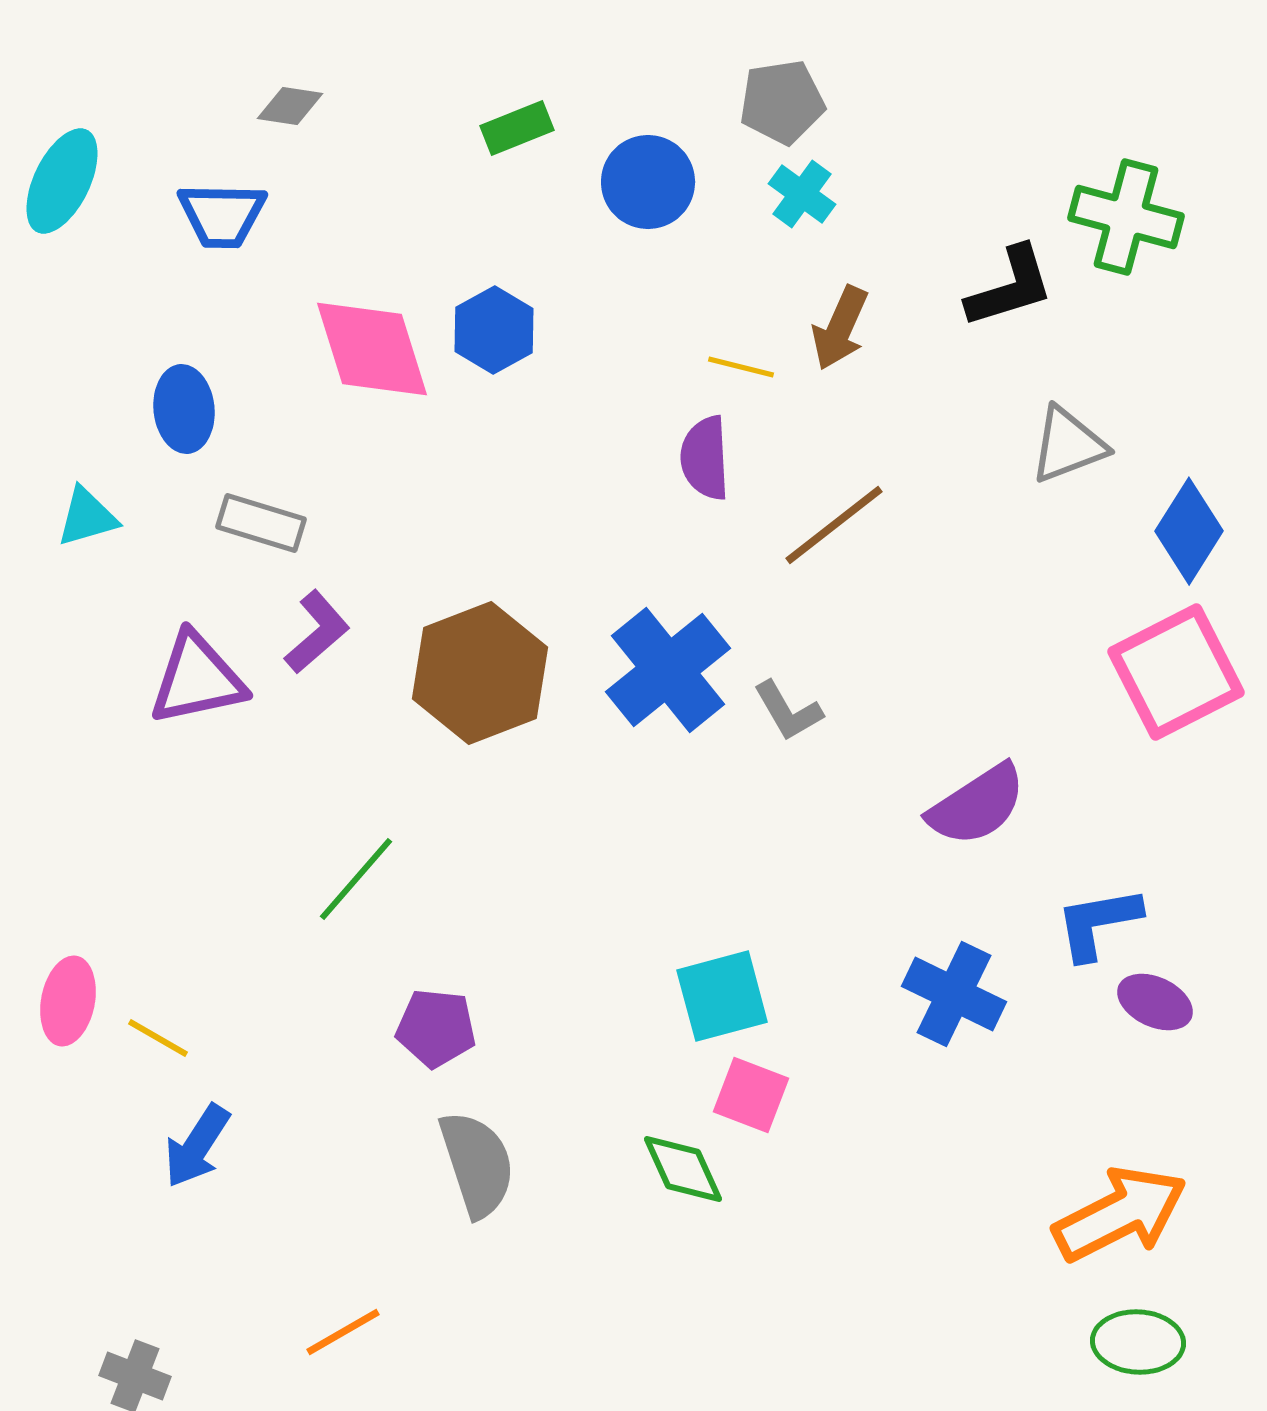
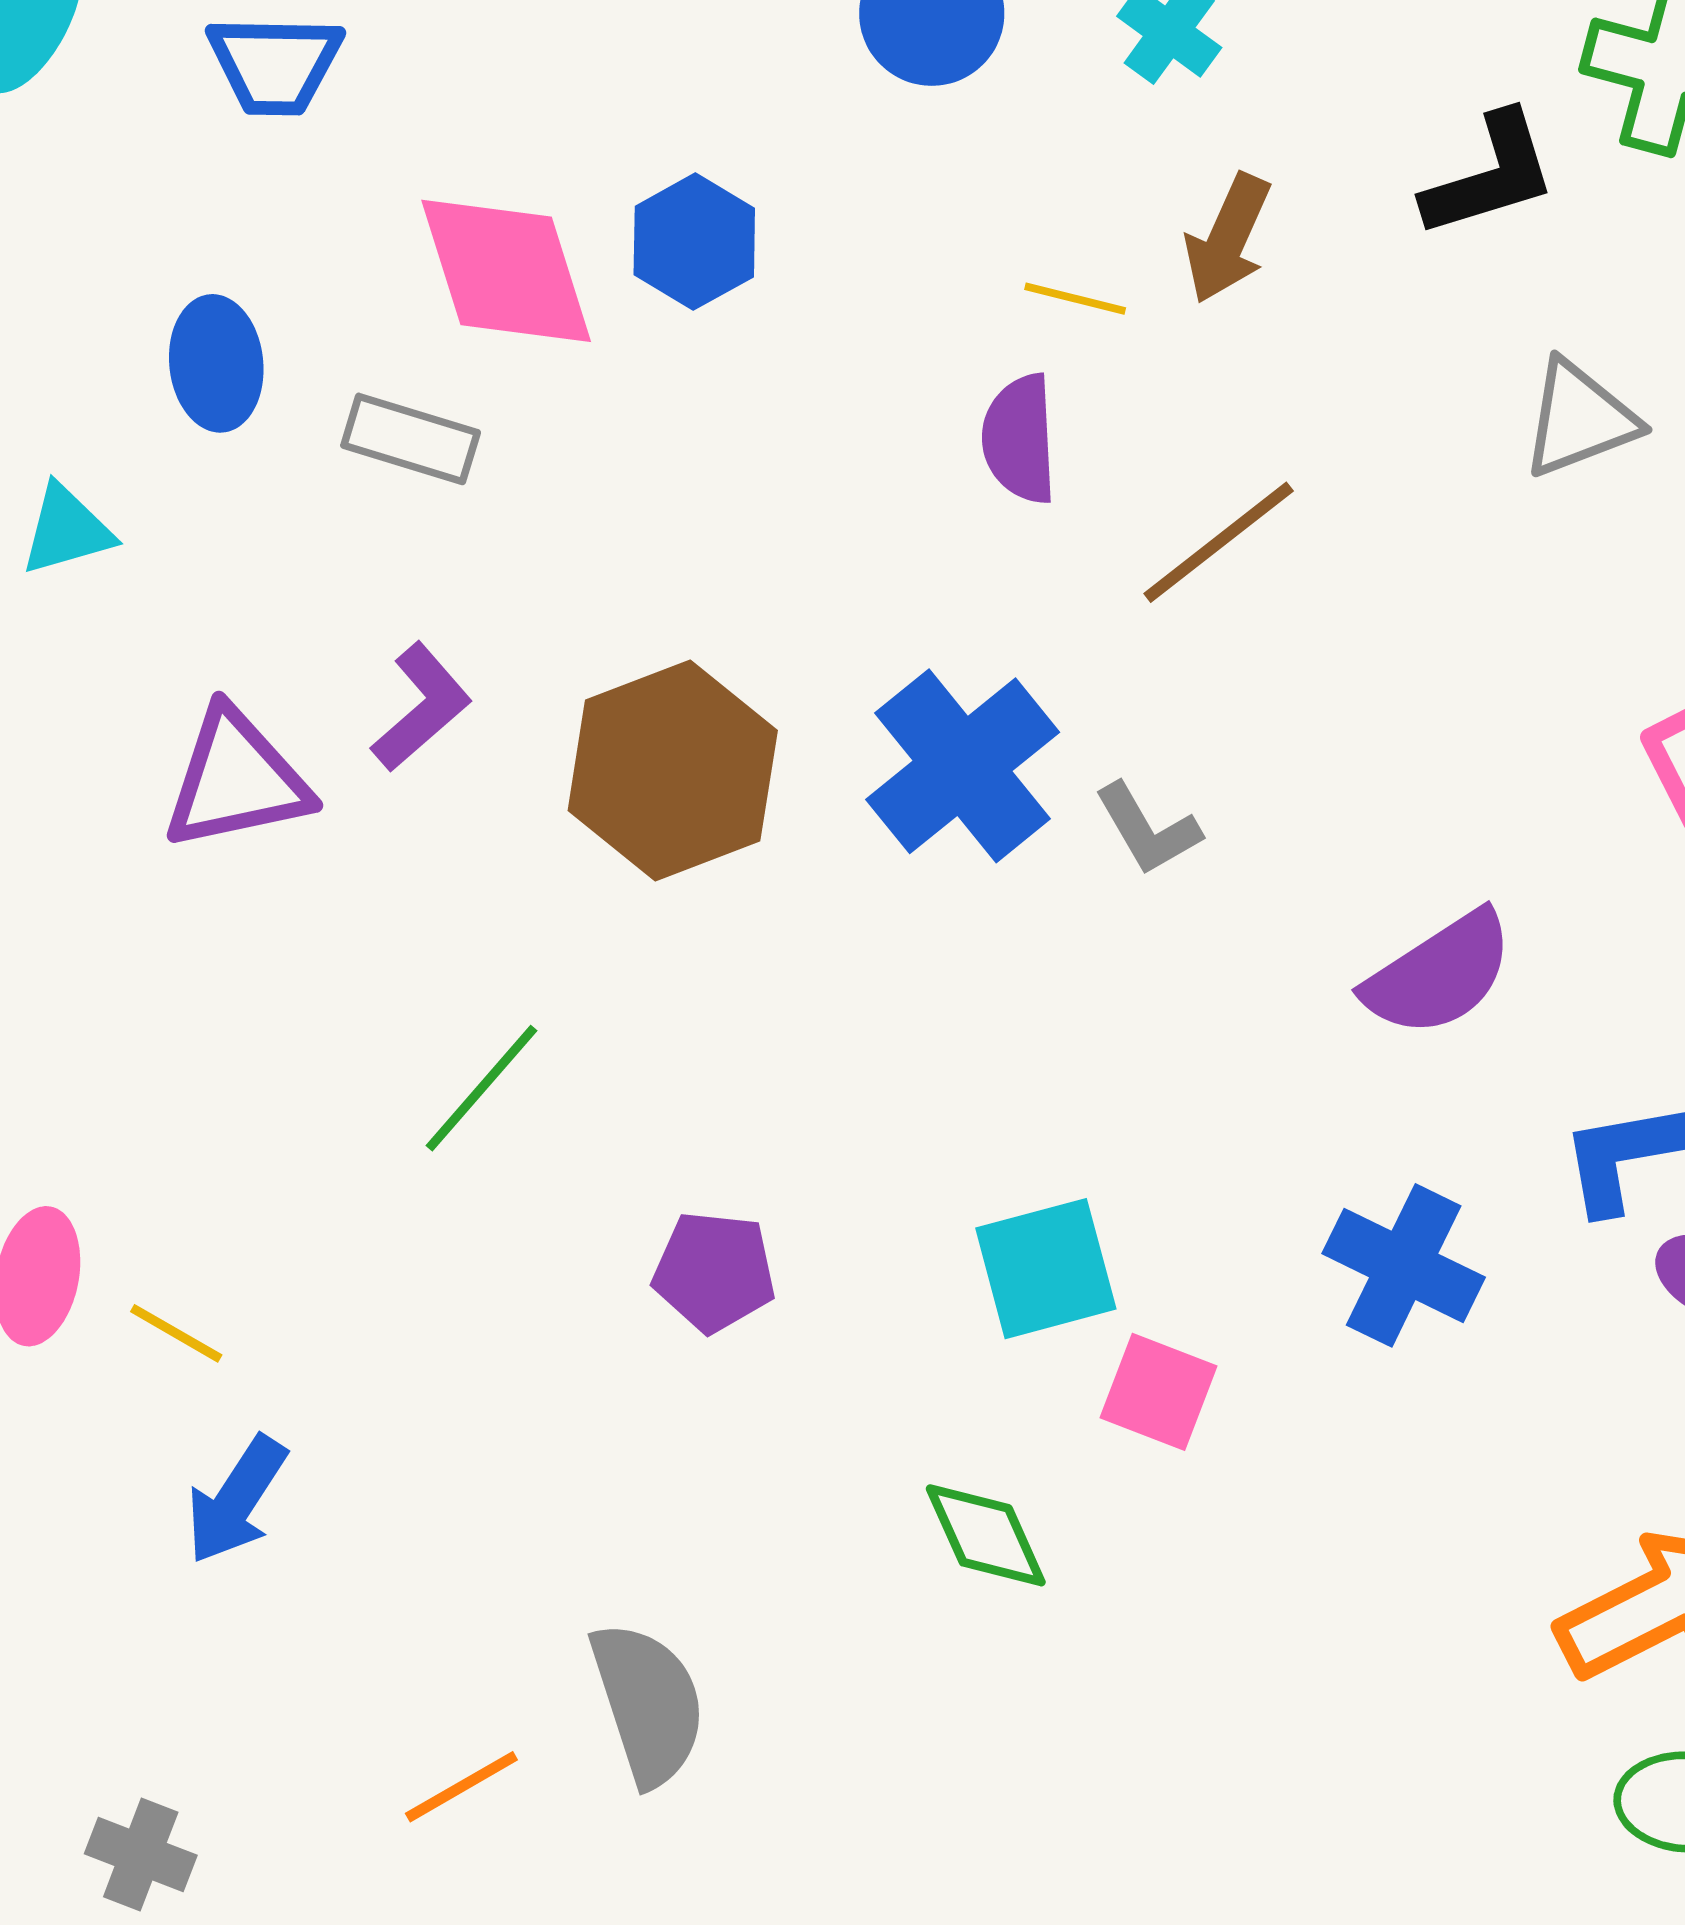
gray rectangle: (261, 523) -> (411, 439), moved
purple pentagon: (436, 1028) -> (714, 1272), moved
pink square: (751, 1095) -> (1158, 1392), moved
gray semicircle: (477, 1164) -> (648, 1703), moved

